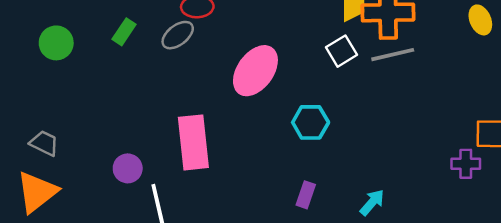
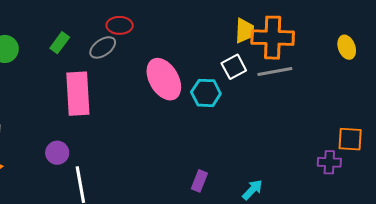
pink ellipse: (255, 71) -> (164, 79), turned -69
cyan hexagon: (311, 122) -> (206, 93), moved
pink rectangle: (193, 142) -> (78, 94), moved

